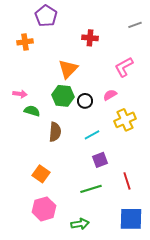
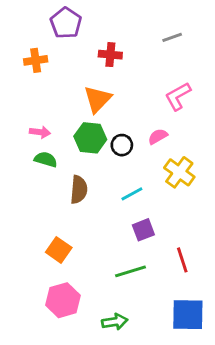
gray line: (135, 25) -> (172, 37), moved
red cross: (90, 38) -> (110, 55), moved
pink arrow: (20, 94) -> (40, 132), moved
yellow cross: (125, 120) -> (179, 172), turned -30

